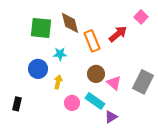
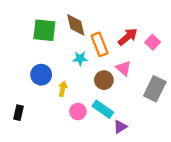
pink square: (141, 17) -> (153, 42), moved
cyan star: (60, 54) -> (80, 58), moved
pink triangle: (114, 83) -> (123, 68), moved

